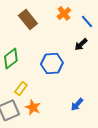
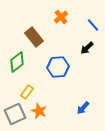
orange cross: (64, 13) -> (61, 17), moved
brown rectangle: (28, 19) -> (34, 37), moved

